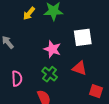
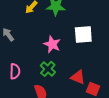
red triangle: (79, 68) -> (78, 77), moved

